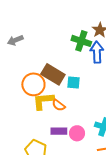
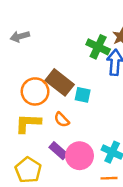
yellow L-shape: (43, 101) -> (28, 123), moved
purple rectangle: (59, 131) -> (58, 151), turned 35
pink circle: (77, 133) -> (80, 156), size x1.5

